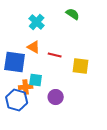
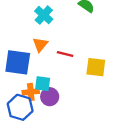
orange triangle: (34, 47) -> (40, 45), turned 40
purple circle: (56, 97) -> (50, 97), moved

